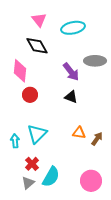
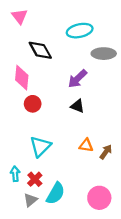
pink triangle: (39, 20) -> (20, 16), moved
gray ellipse: (95, 61) -> (104, 54), moved
purple arrow: (71, 72) -> (77, 79), turned 84
cyan arrow: (15, 141) -> (15, 174), moved

